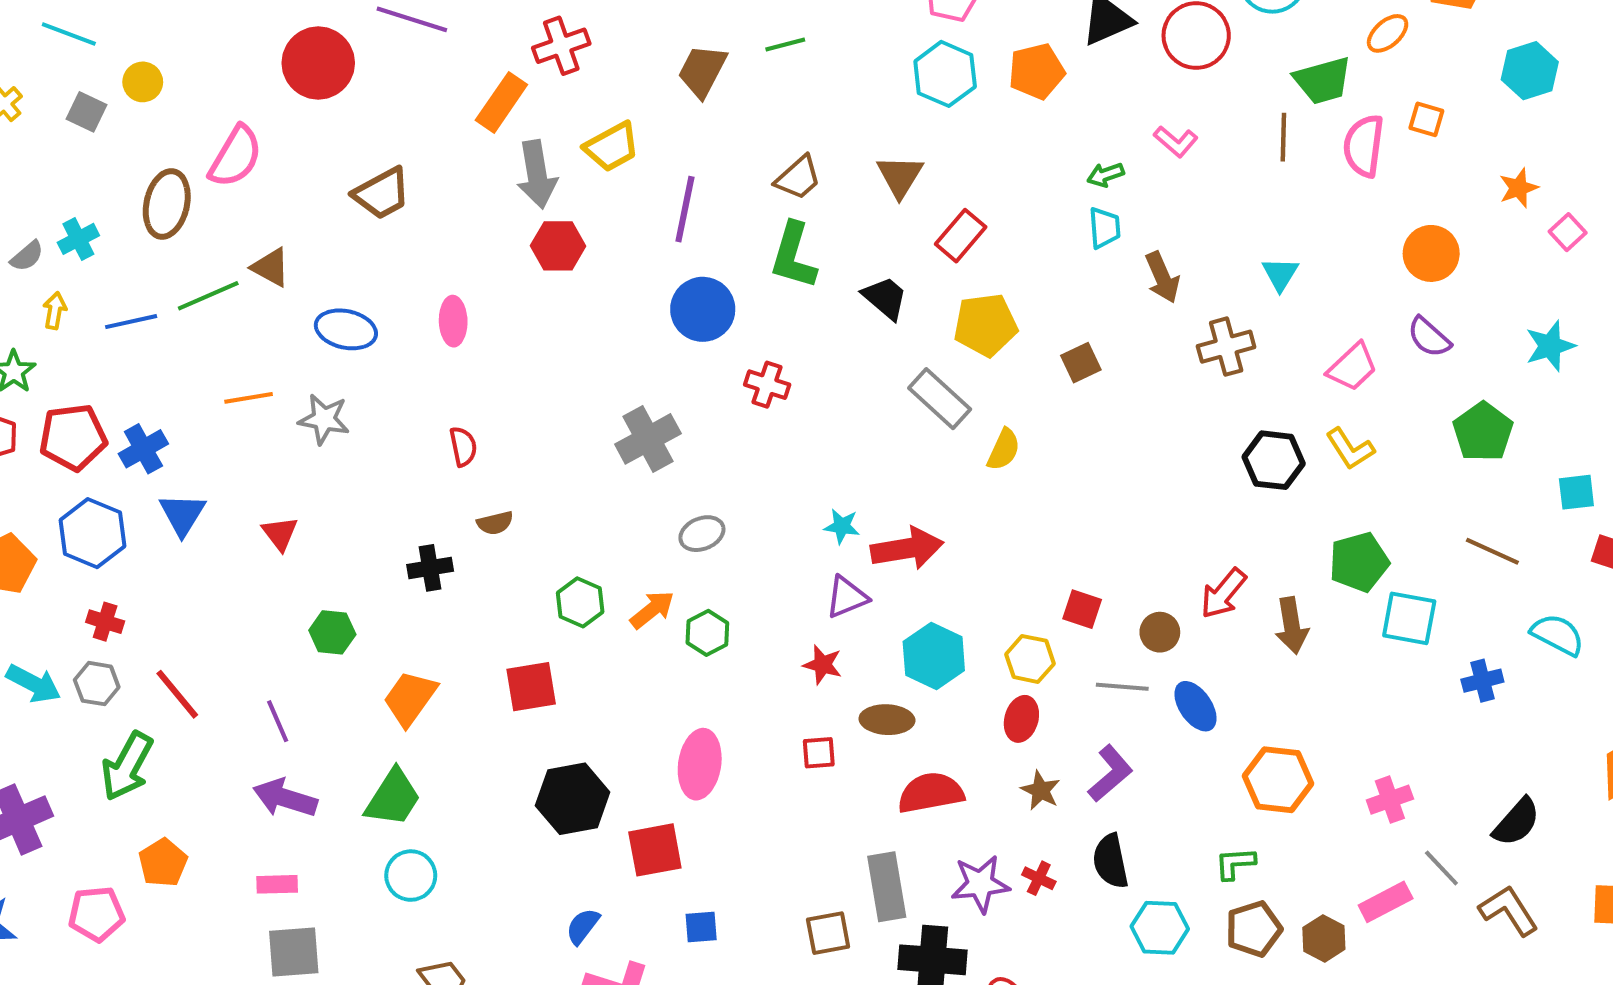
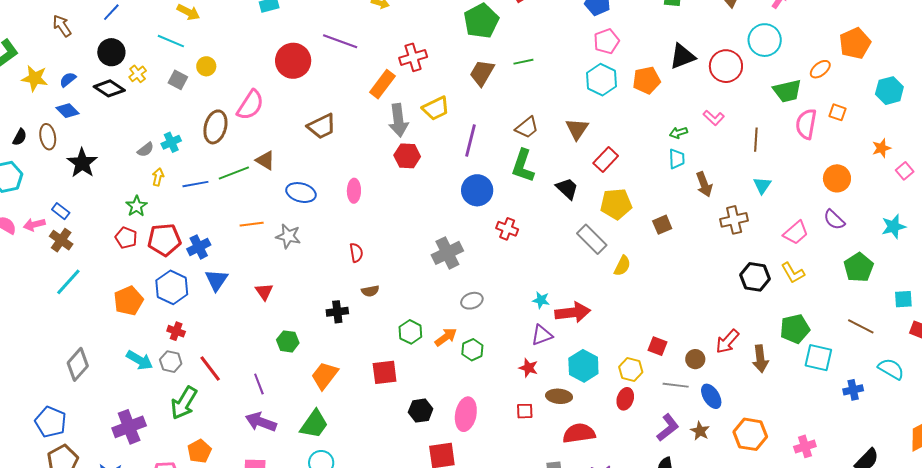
brown line: (1283, 137) -> (756, 140), moved
brown star: (1041, 790) -> (700, 431), moved
black hexagon: (573, 799) -> (421, 411), moved, size x0.7

